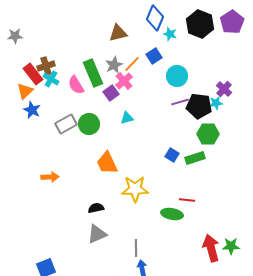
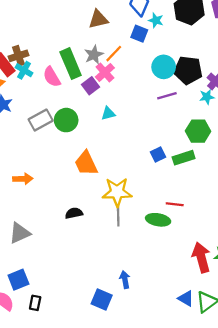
blue square: (154, 56) -> (139, 34), moved, turned -35
black pentagon: (199, 106) -> (188, 70), moved
blue square: (172, 155) -> (158, 154), turned 32
gray triangle: (97, 234) -> (20, 233), moved
gray line: (136, 248) -> (118, 216), moved

